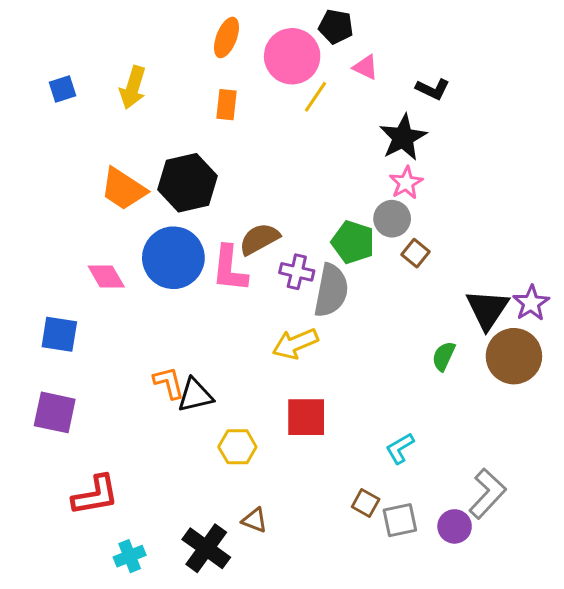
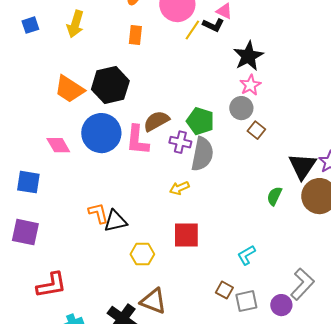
black L-shape: (433, 89) -> (213, 25), moved
green pentagon: (353, 242) -> (200, 121), moved
yellow arrow: (295, 344) -> (179, 188), size x0.7
brown triangle: (255, 520) -> (153, 301), size x1.6

